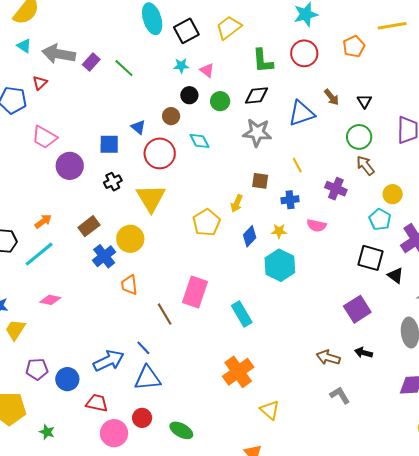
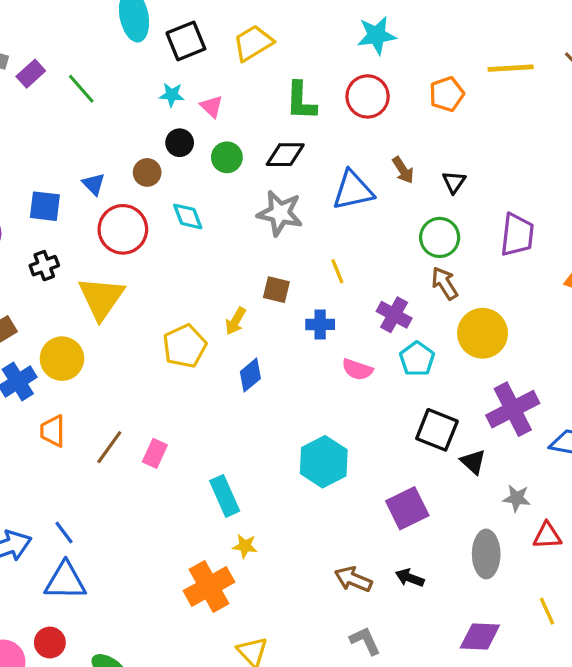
yellow circle: (393, 194) -> (483, 333), size x1.6
cyan pentagon: (380, 219) -> (417, 359), moved
yellow star: (279, 231) -> (245, 546), moved
cyan hexagon: (280, 265) -> (324, 462), moved
pink rectangle: (195, 292) -> (155, 453), size x0.6
brown line: (165, 314) -> (109, 447), moved, turned 60

